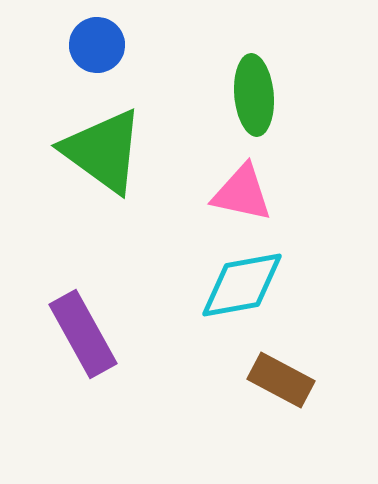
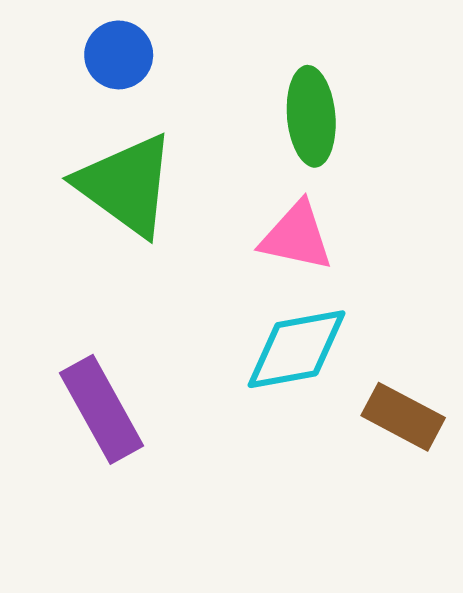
brown rectangle: (281, 380) -> (403, 417), moved

